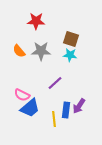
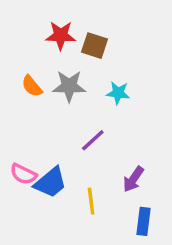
brown square: (71, 39) -> (94, 46), moved
pink semicircle: (22, 95) -> (23, 174), moved
blue rectangle: (66, 110) -> (143, 221), moved

